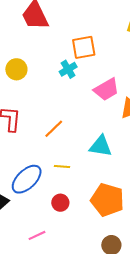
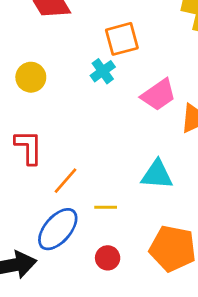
orange line: (54, 129) -> (65, 181), moved

